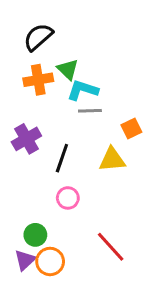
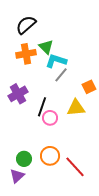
gray line: (90, 111) -> (61, 75), turned -49
pink circle: (68, 198) -> (50, 118), moved
orange circle: (50, 261) -> (50, 156), moved

